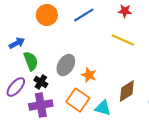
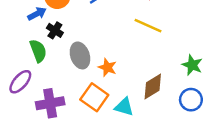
blue arrow: (17, 43) -> (37, 14), moved
gray ellipse: (66, 65) -> (80, 55), turned -50
black cross: (41, 82) -> (55, 30), moved

